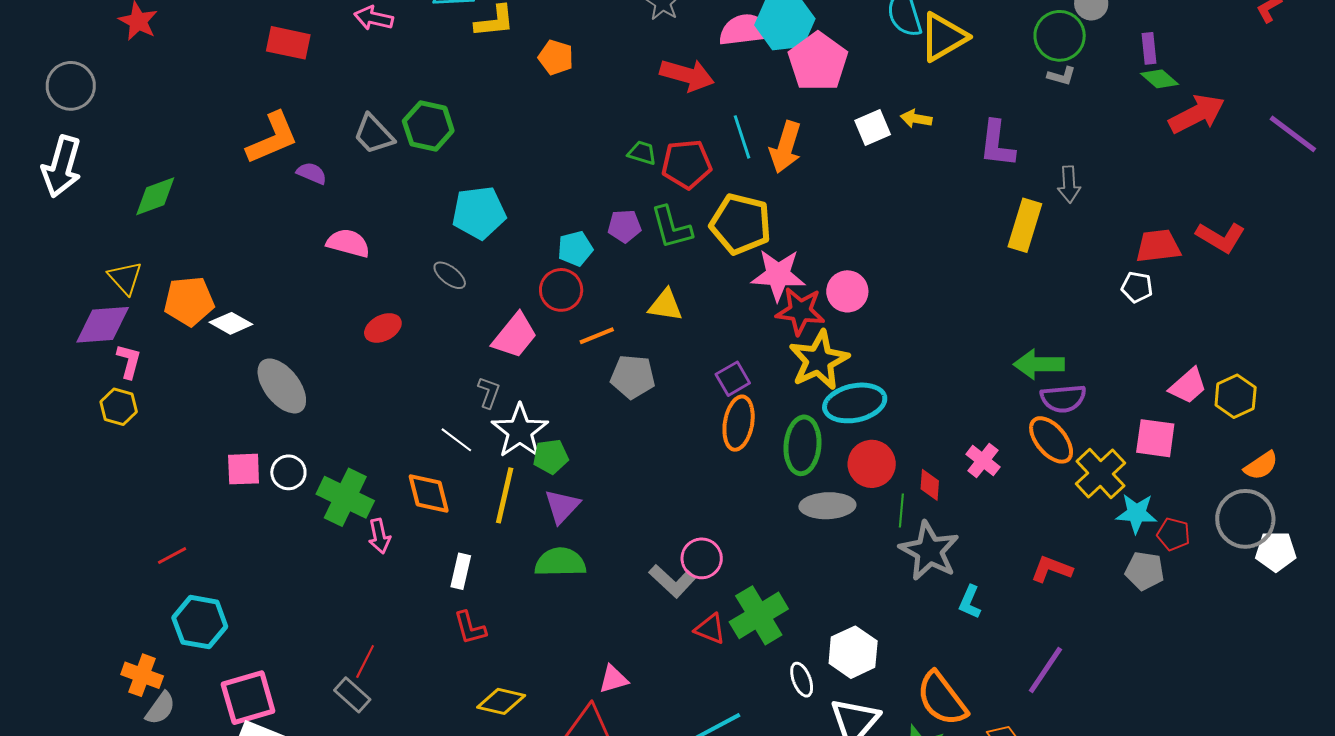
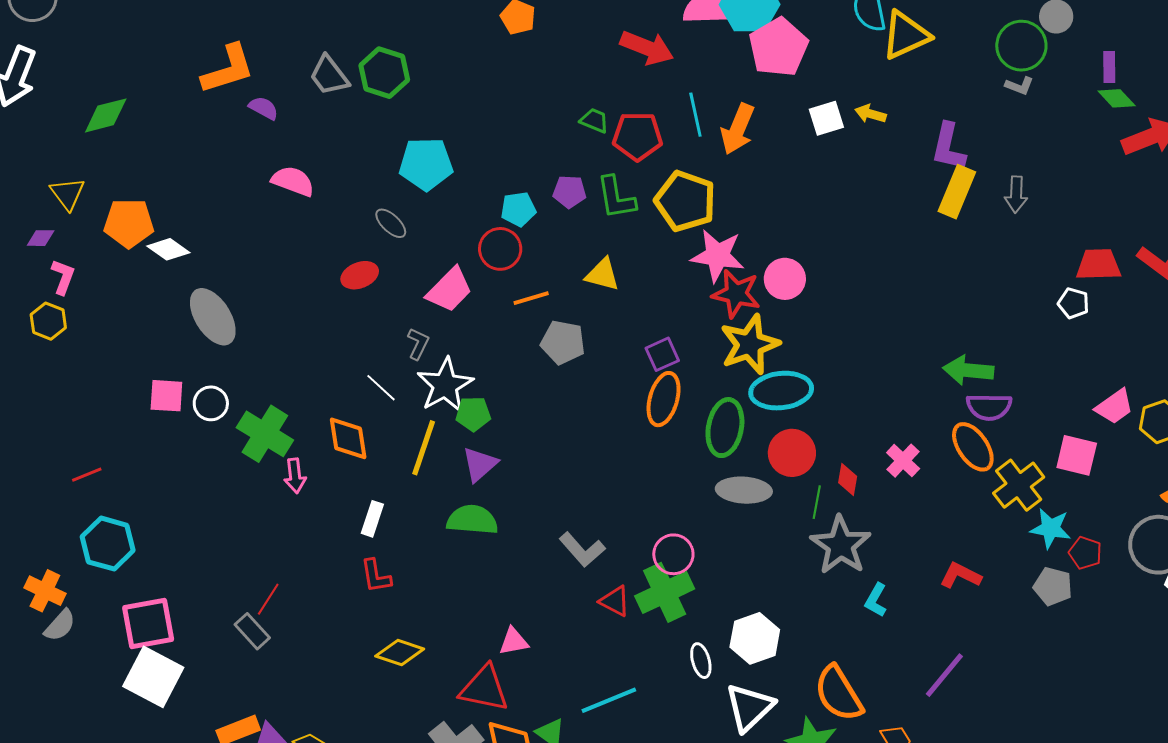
yellow rectangle: (1025, 225) -> (957, 192), moved
purple diamond: (103, 325) -> (41, 238), size x0.5
red ellipse: (383, 328) -> (360, 275), moved
pink circle: (702, 558) -> (673, 554), moved

